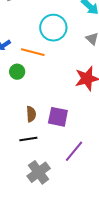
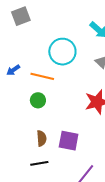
green circle: (17, 72) -> (38, 100), moved

